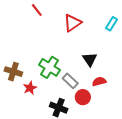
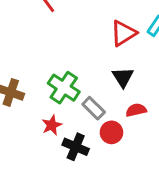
red triangle: (73, 23) -> (123, 33), moved
red star: (30, 88) -> (52, 125), moved

